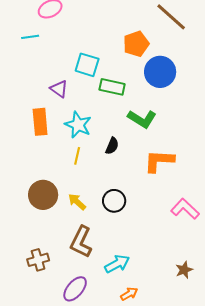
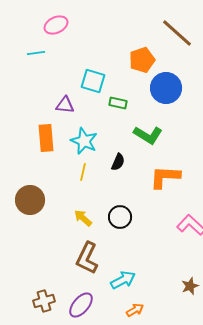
green rectangle: (112, 87) -> (118, 103), size x0.7
purple triangle: (59, 89) -> (65, 105), turned -30
brown circle: (43, 195) -> (30, 200), moved
brown cross: (38, 260) -> (44, 301), moved

